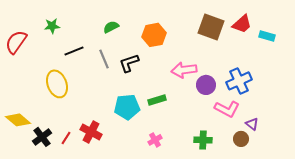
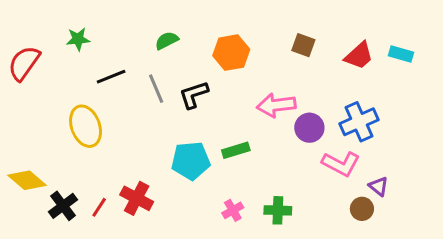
red trapezoid: (242, 24) -> (359, 56), moved
brown square: (211, 27) -> (303, 45), moved, size x0.6
green cross: (203, 140) -> (278, 210), moved

